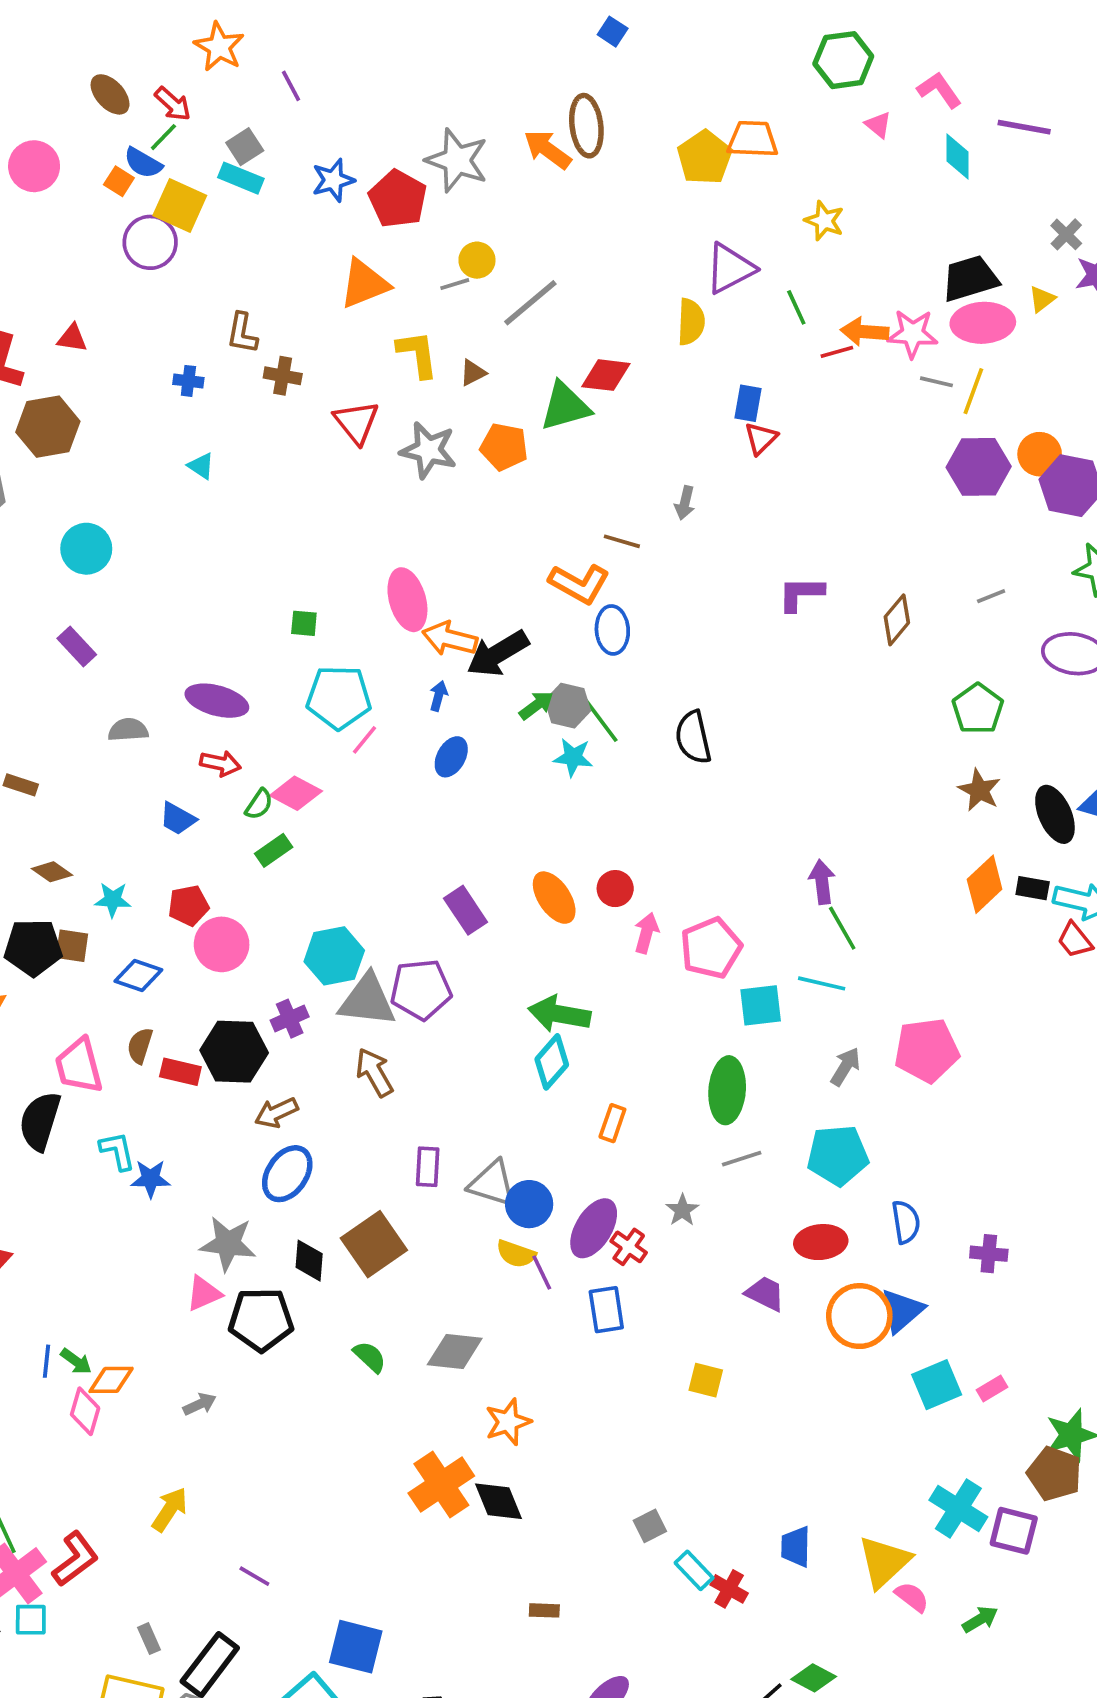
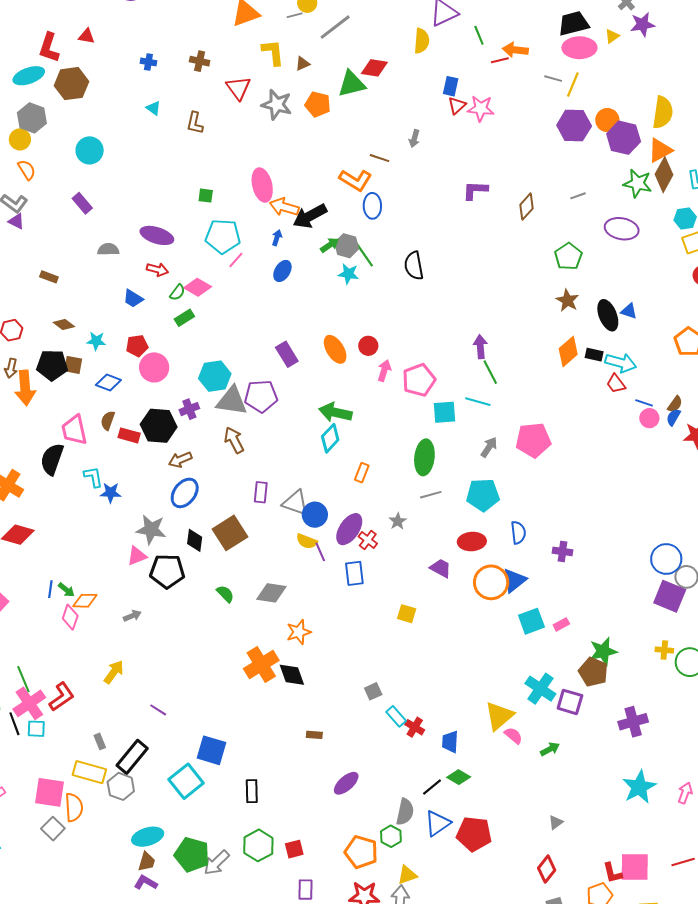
brown L-shape: (242, 333) -> (195, 123), moved
pink star: (913, 334) -> (481, 108), moved
blue trapezoid: (796, 1547) -> (450, 742), moved

